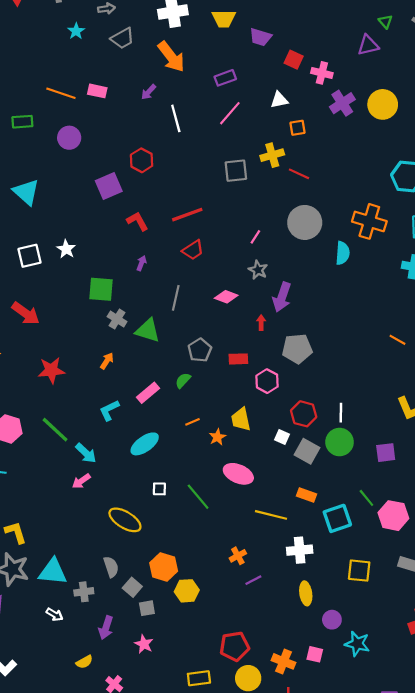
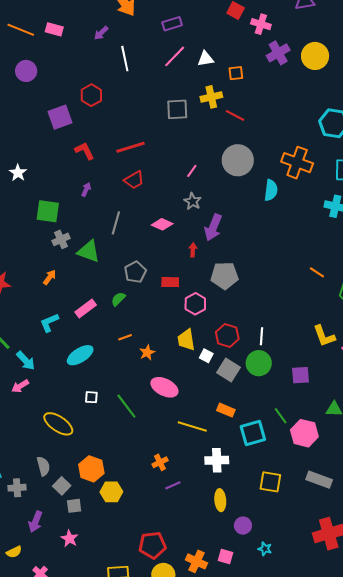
white triangle: (279, 100) -> (206, 59), moved
gray cross: (117, 319) -> (61, 239), turned 30
yellow trapezoid: (241, 419) -> (186, 340), moved
cyan star: (357, 644) -> (265, 549), size x0.6

